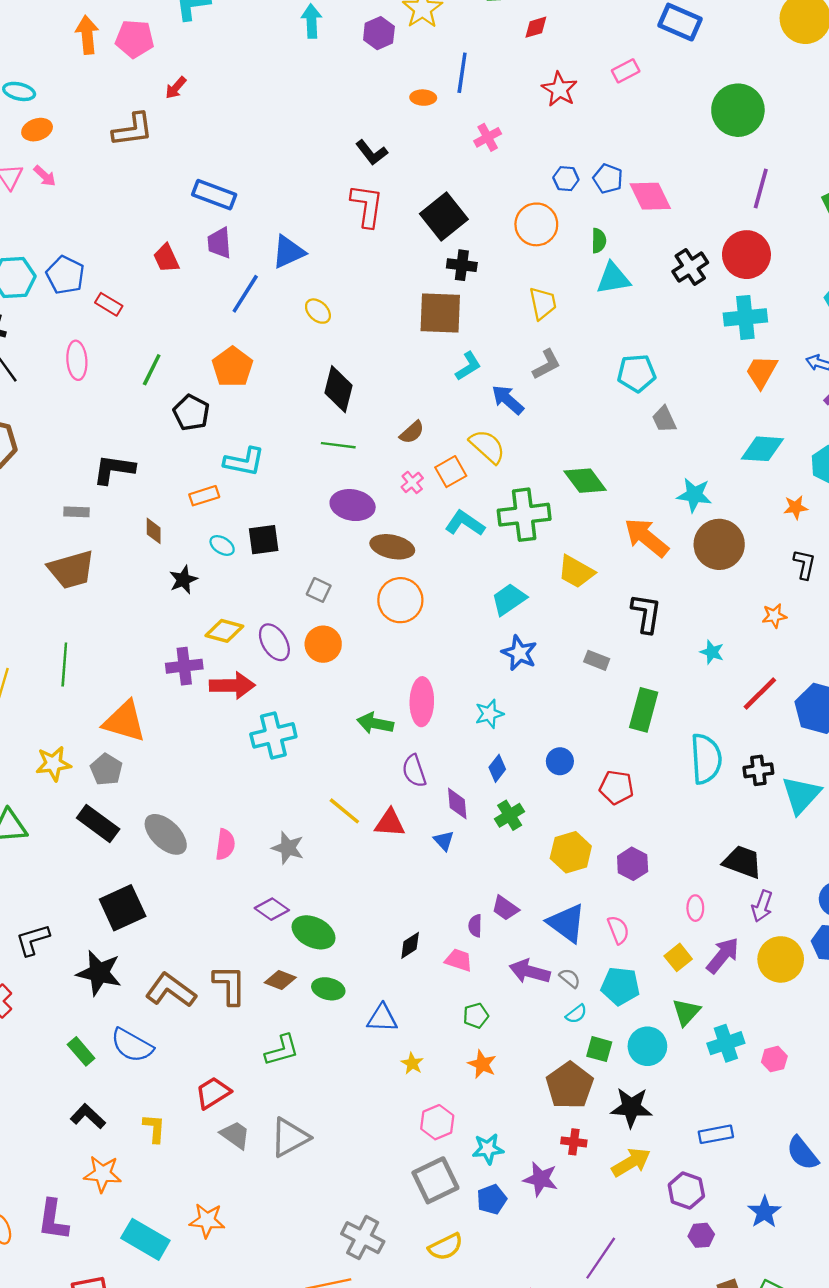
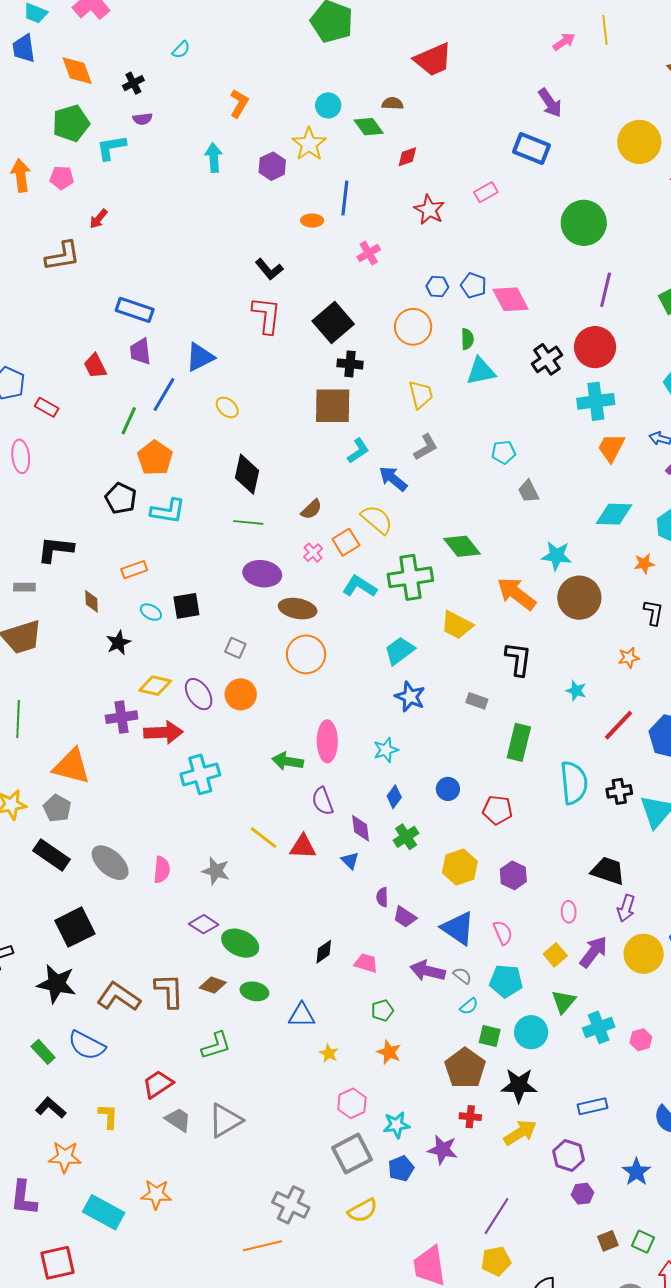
pink pentagon: (135, 39) -> (62, 178), size x0.7
green line: (152, 370) -> (129, 421), moved
cyan pentagon: (637, 373) -> (504, 452), size x0.7
cyan L-shape: (244, 462) -> (168, 511), moved
purple semicircle: (475, 926) -> (382, 897), moved

